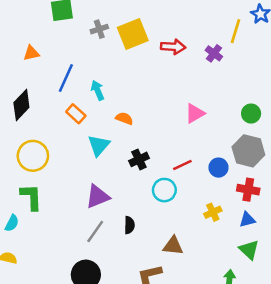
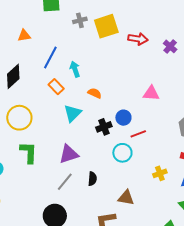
pink triangle: (195, 113) -> (151, 93), turned 30
blue circle: (218, 168) -> (123, 118), moved
green L-shape: (31, 197) -> (29, 152), moved

